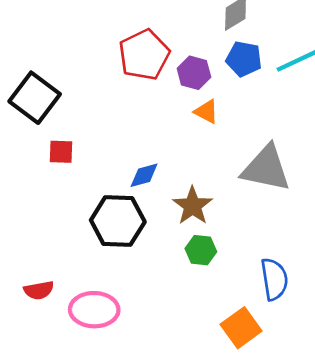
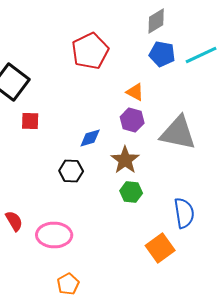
purple hexagon: (194, 73) -> (132, 120), moved
black hexagon: (118, 221) -> (71, 171), size x0.6
red semicircle: (39, 290) -> (14, 221), turned -110

